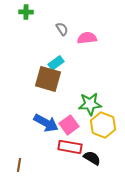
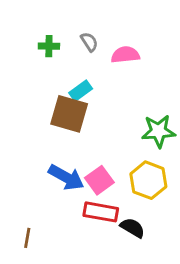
green cross: (26, 12) -> (49, 46), moved
green star: (90, 104) -> (158, 131), moved

